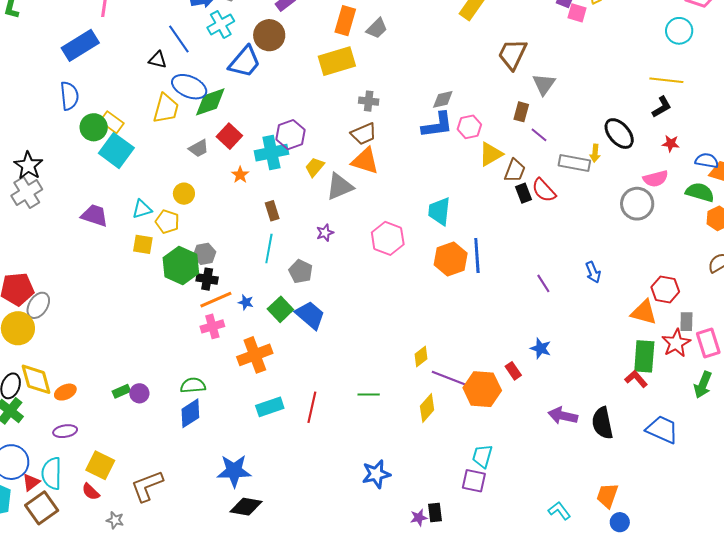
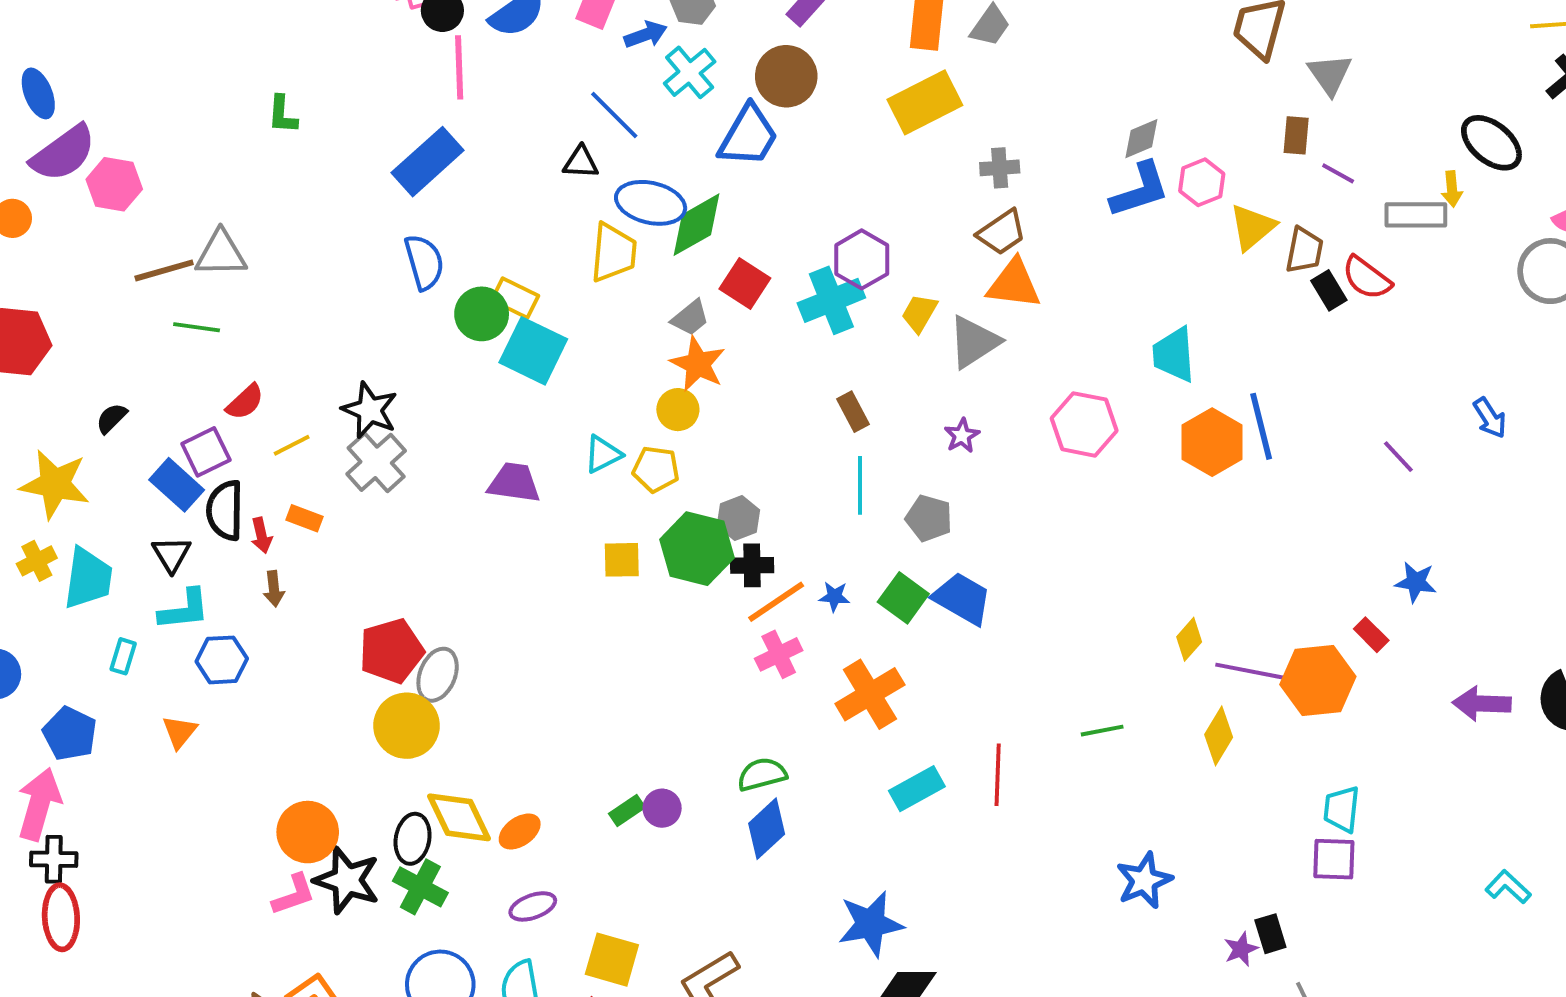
orange star: (240, 175) -> (698, 364), moved, size x1.6
yellow square: (143, 244) -> (622, 560), moved

